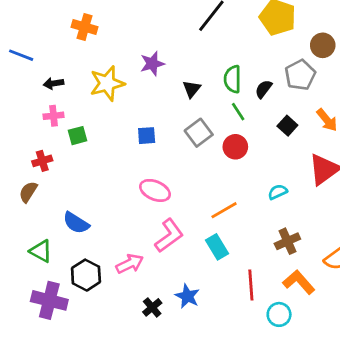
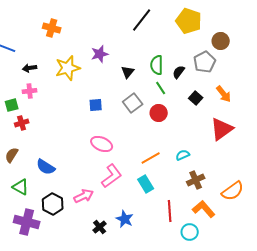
green square: (78, 136) -> (12, 105), moved
brown semicircle: (28, 192) -> (12, 155), moved
cyan semicircle: (278, 192) -> (183, 155), moved

